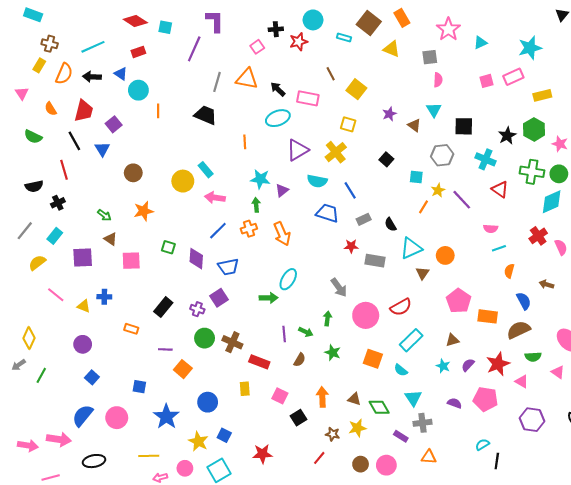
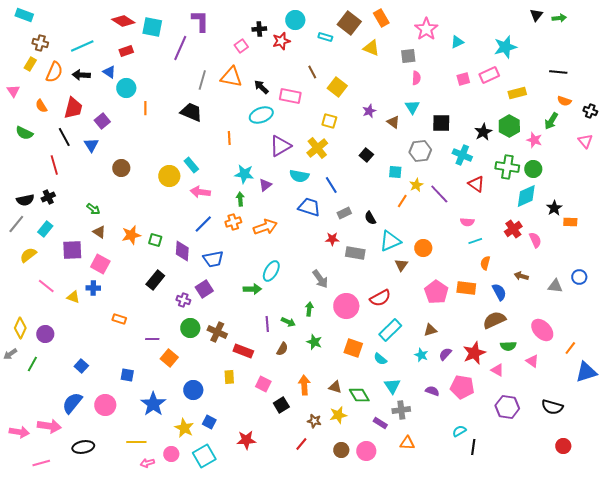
cyan square: (165, 27) -> (152, 27), size x1.5
black semicircle: (34, 186) -> (25, 200), moved
orange star: (144, 211) -> (131, 235), moved
orange arrow: (282, 234) -> (265, 227), turned -85
pink square: (131, 261) -> (100, 264), moved, turned 30
black rectangle: (163, 307) -> (155, 280), moved
orange rectangle: (488, 316) -> (466, 288), moved
purple circle: (83, 344) -> (45, 334), moved

